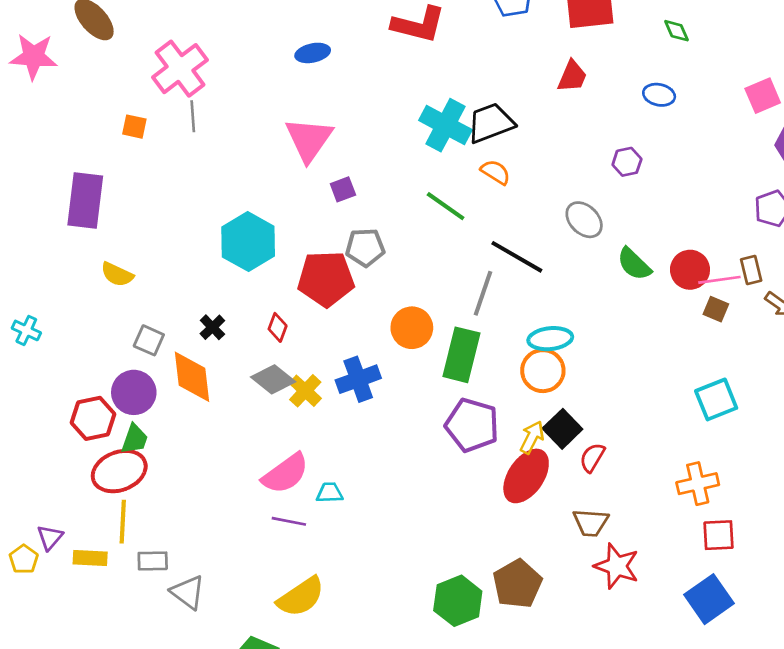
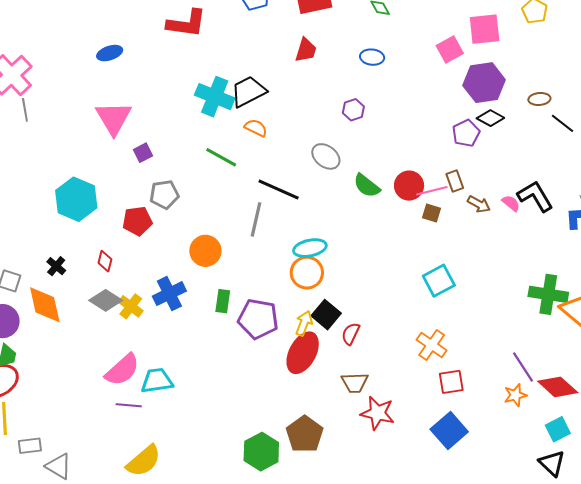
red pentagon: (326, 279) -> (137, 221), size x0.7
green rectangle: (461, 355) -> (223, 301), moved, size x0.6
orange cross: (698, 484) -> (432, 345), turned -36
cyan trapezoid: (330, 493) -> (157, 381), size x1.6

